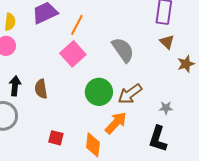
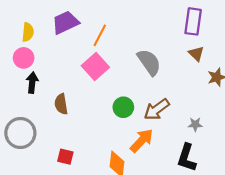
black arrow: (15, 86) -> (32, 83), moved
green circle: (99, 92) -> (123, 107), size x0.7
red square: (56, 138) -> (65, 157), moved

